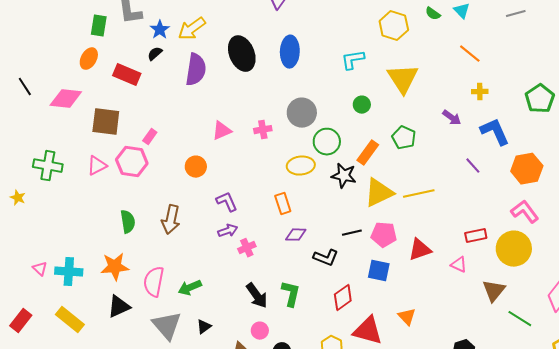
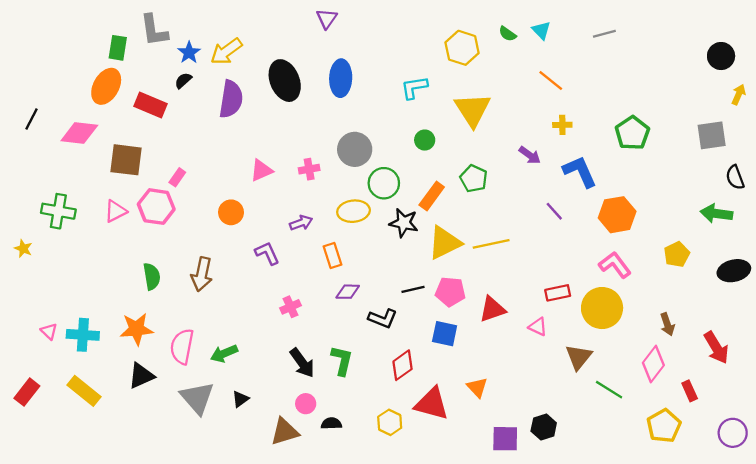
orange ellipse: (89, 59) -> (106, 86), size x1.4
black line: (25, 87) -> (32, 119), turned 60
purple arrow: (228, 231) -> (301, 223), moved

